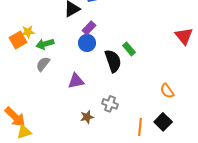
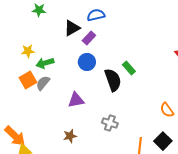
purple rectangle: (89, 28) -> (89, 38), moved
orange square: (18, 40) -> (28, 80), moved
brown star: (87, 117) -> (70, 136), moved

